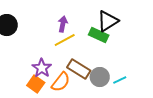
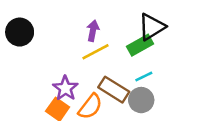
green rectangle: (99, 35) -> (140, 45), turned -54
cyan line: (120, 80) -> (144, 77), moved

